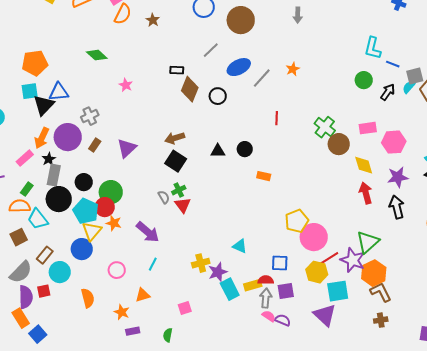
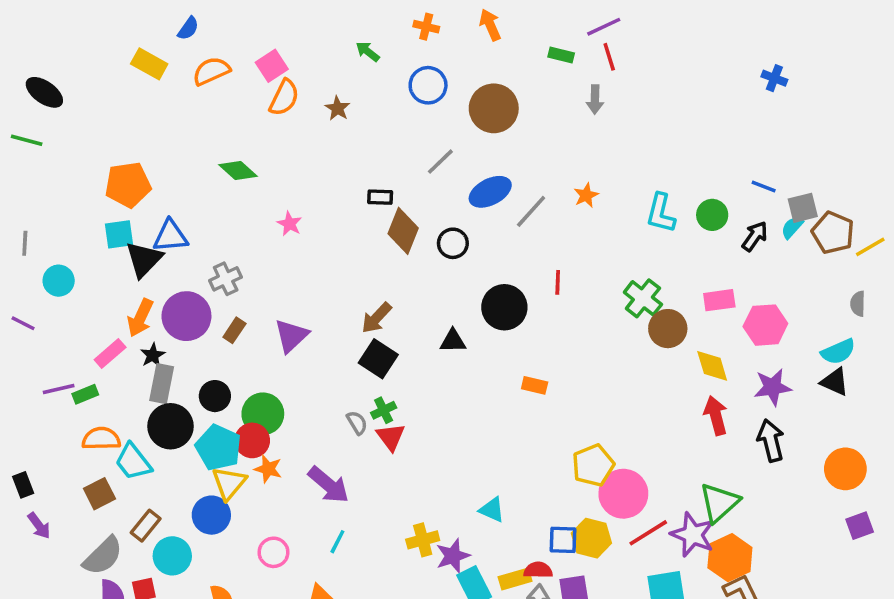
cyan L-shape: (373, 48) -> (661, 213), moved
brown arrow: (175, 138) -> (377, 318), turned -30
black circle: (245, 149) -> (504, 307), moved, size x1.6
green rectangle: (27, 189) -> (85, 394), moved, turned 32
yellow hexagon: (317, 272) -> (591, 538), moved

